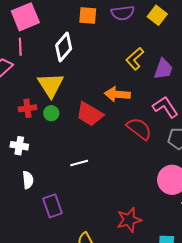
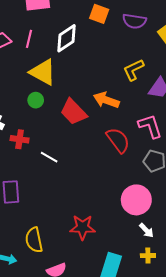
pink line: (20, 47) -> (29, 39), moved
yellow triangle: (51, 85) -> (43, 72), turned -44
red cross: (27, 108) -> (20, 139), moved
white line: (79, 163) -> (49, 157), turned 30

